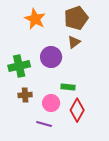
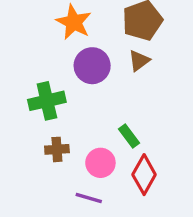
purple circle: (51, 57) -> (92, 66), moved
green rectangle: (68, 87) -> (129, 136), turned 48

